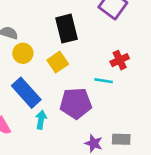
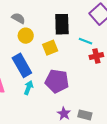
cyan line: (104, 81) -> (86, 41), moved

